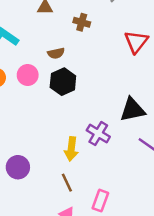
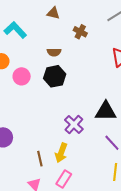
pink circle: (28, 75) -> (22, 76), moved
yellow arrow: (71, 149) -> (61, 153), moved

